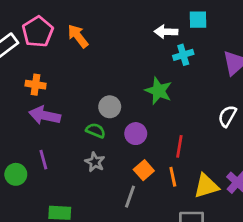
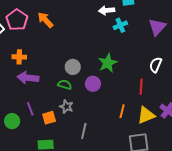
green star: (159, 91) -> (108, 63), moved, turned 30
red line: (179, 146) -> (141, 87), moved
orange square: (144, 170) -> (49, 118), moved, turned 32
orange line: (173, 177) -> (122, 111), turned 32
gray line: (130, 197) -> (84, 131), moved

